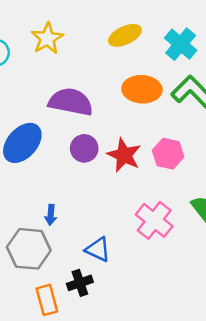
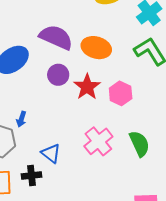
orange ellipse: (142, 89) -> (96, 48), moved

